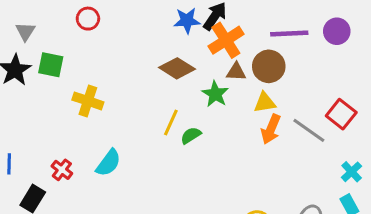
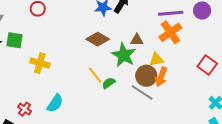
orange cross: (226, 40) -> (170, 32), moved
brown circle: (269, 66) -> (146, 76), moved
green star: (215, 94) -> (124, 55), size x1.4
yellow line: (171, 123) -> (95, 75), turned -60
gray line: (309, 130) -> (142, 92), moved

